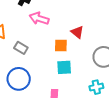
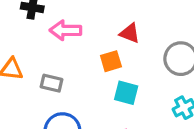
cyan square: (64, 67) -> (126, 93), turned 35

